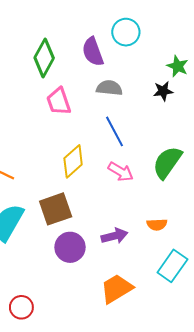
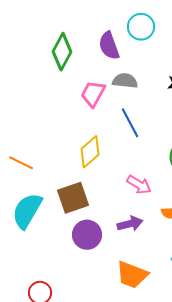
pink trapezoid: (59, 101) -> (93, 94), moved, turned 48
pink arrow: (121, 172) -> (139, 185), moved
orange trapezoid: (117, 289) -> (132, 275), turned -128

